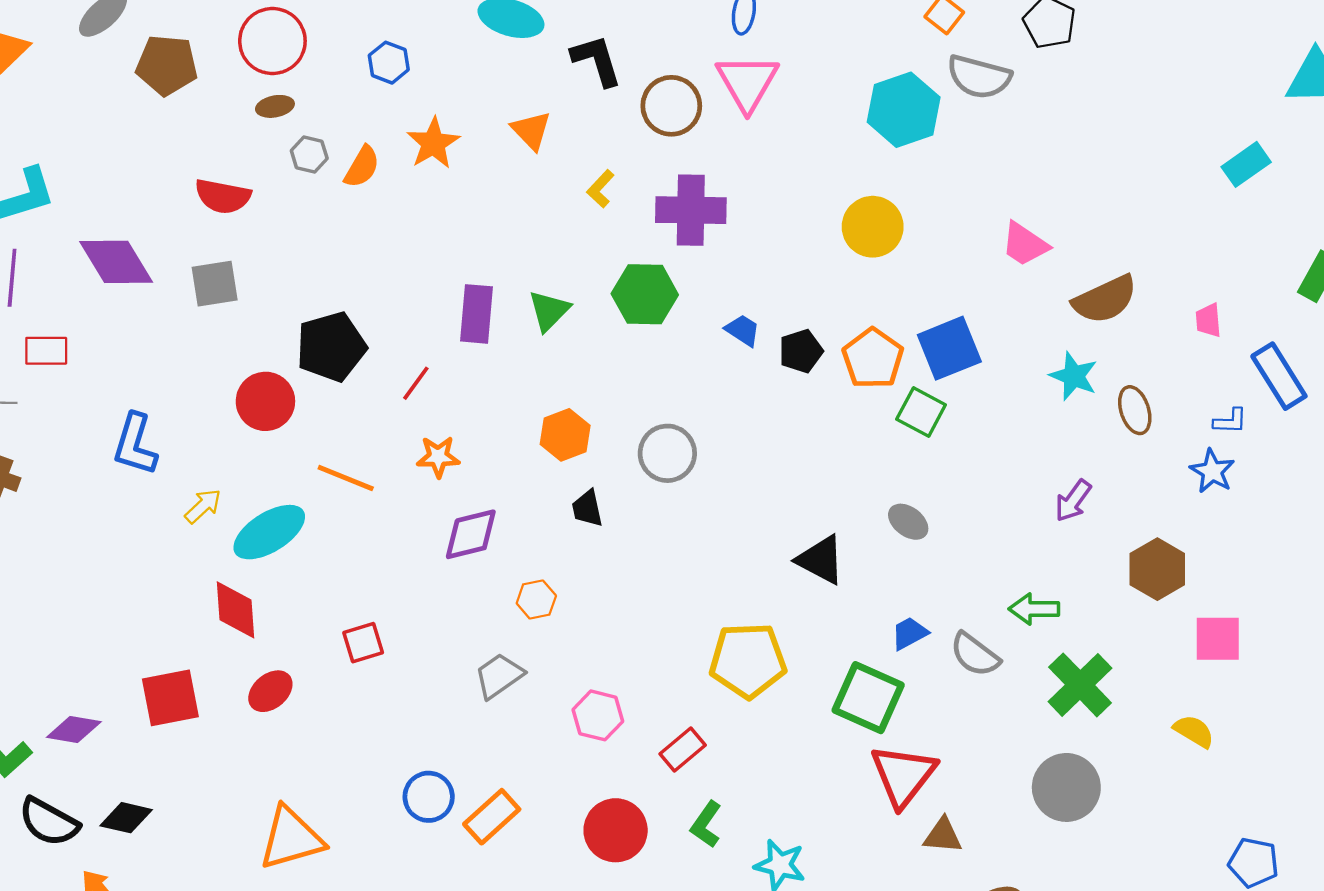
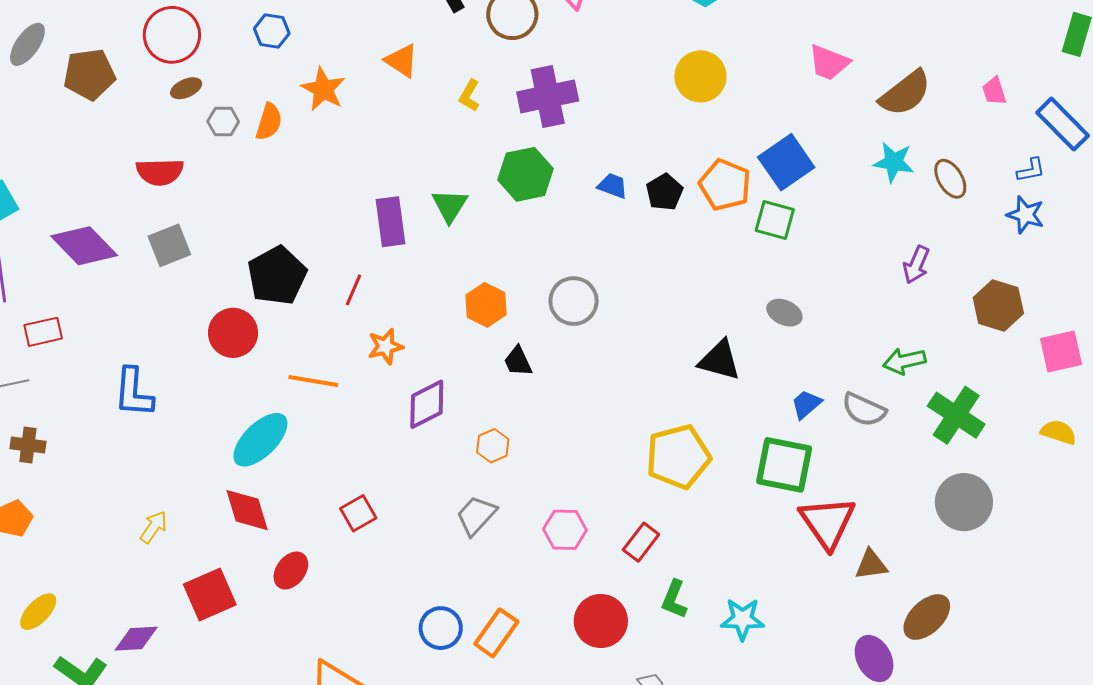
yellow arrow: (203, 506) -> (154, 527), moved

